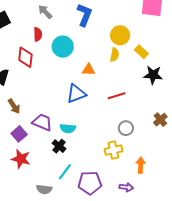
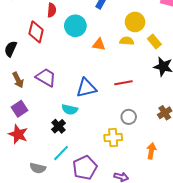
yellow semicircle: (114, 55) -> (127, 41), turned -104
orange triangle: (89, 70) -> (99, 45), moved
blue triangle: (76, 94) -> (86, 88), moved
purple trapezoid: (42, 122) -> (46, 77), moved
orange arrow: (141, 165) -> (151, 151), moved
purple pentagon: (90, 183) -> (85, 168), turned -30

